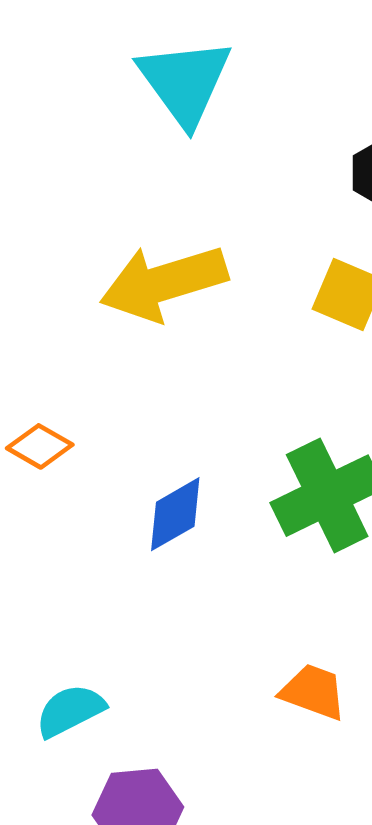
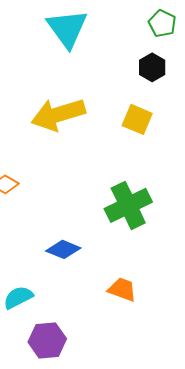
blue diamond: (175, 514) -> (63, 249), moved, turned 52

